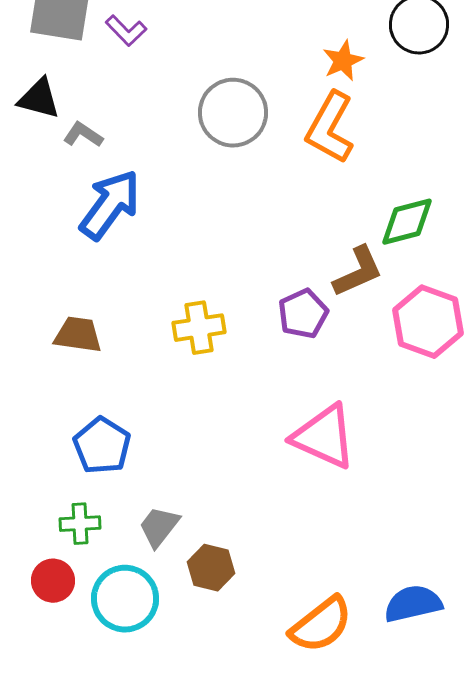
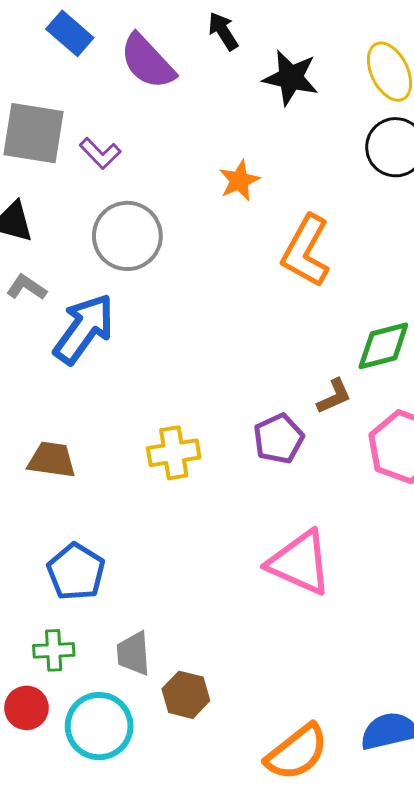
orange star: (343, 61) -> (239, 181), moved
gray circle: (233, 113) -> (127, 236), moved
gray L-shape: (83, 135) -> (26, 287), moved
brown L-shape: (358, 272) -> (334, 396), size x0.7
gray trapezoid: (159, 527) -> (133, 653), turned -42

